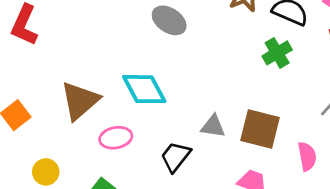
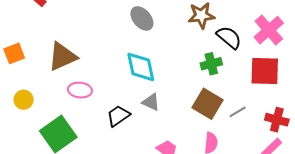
cyan diamond: (144, 89) -> (141, 67), moved
brown square: (260, 129) -> (207, 104), moved

